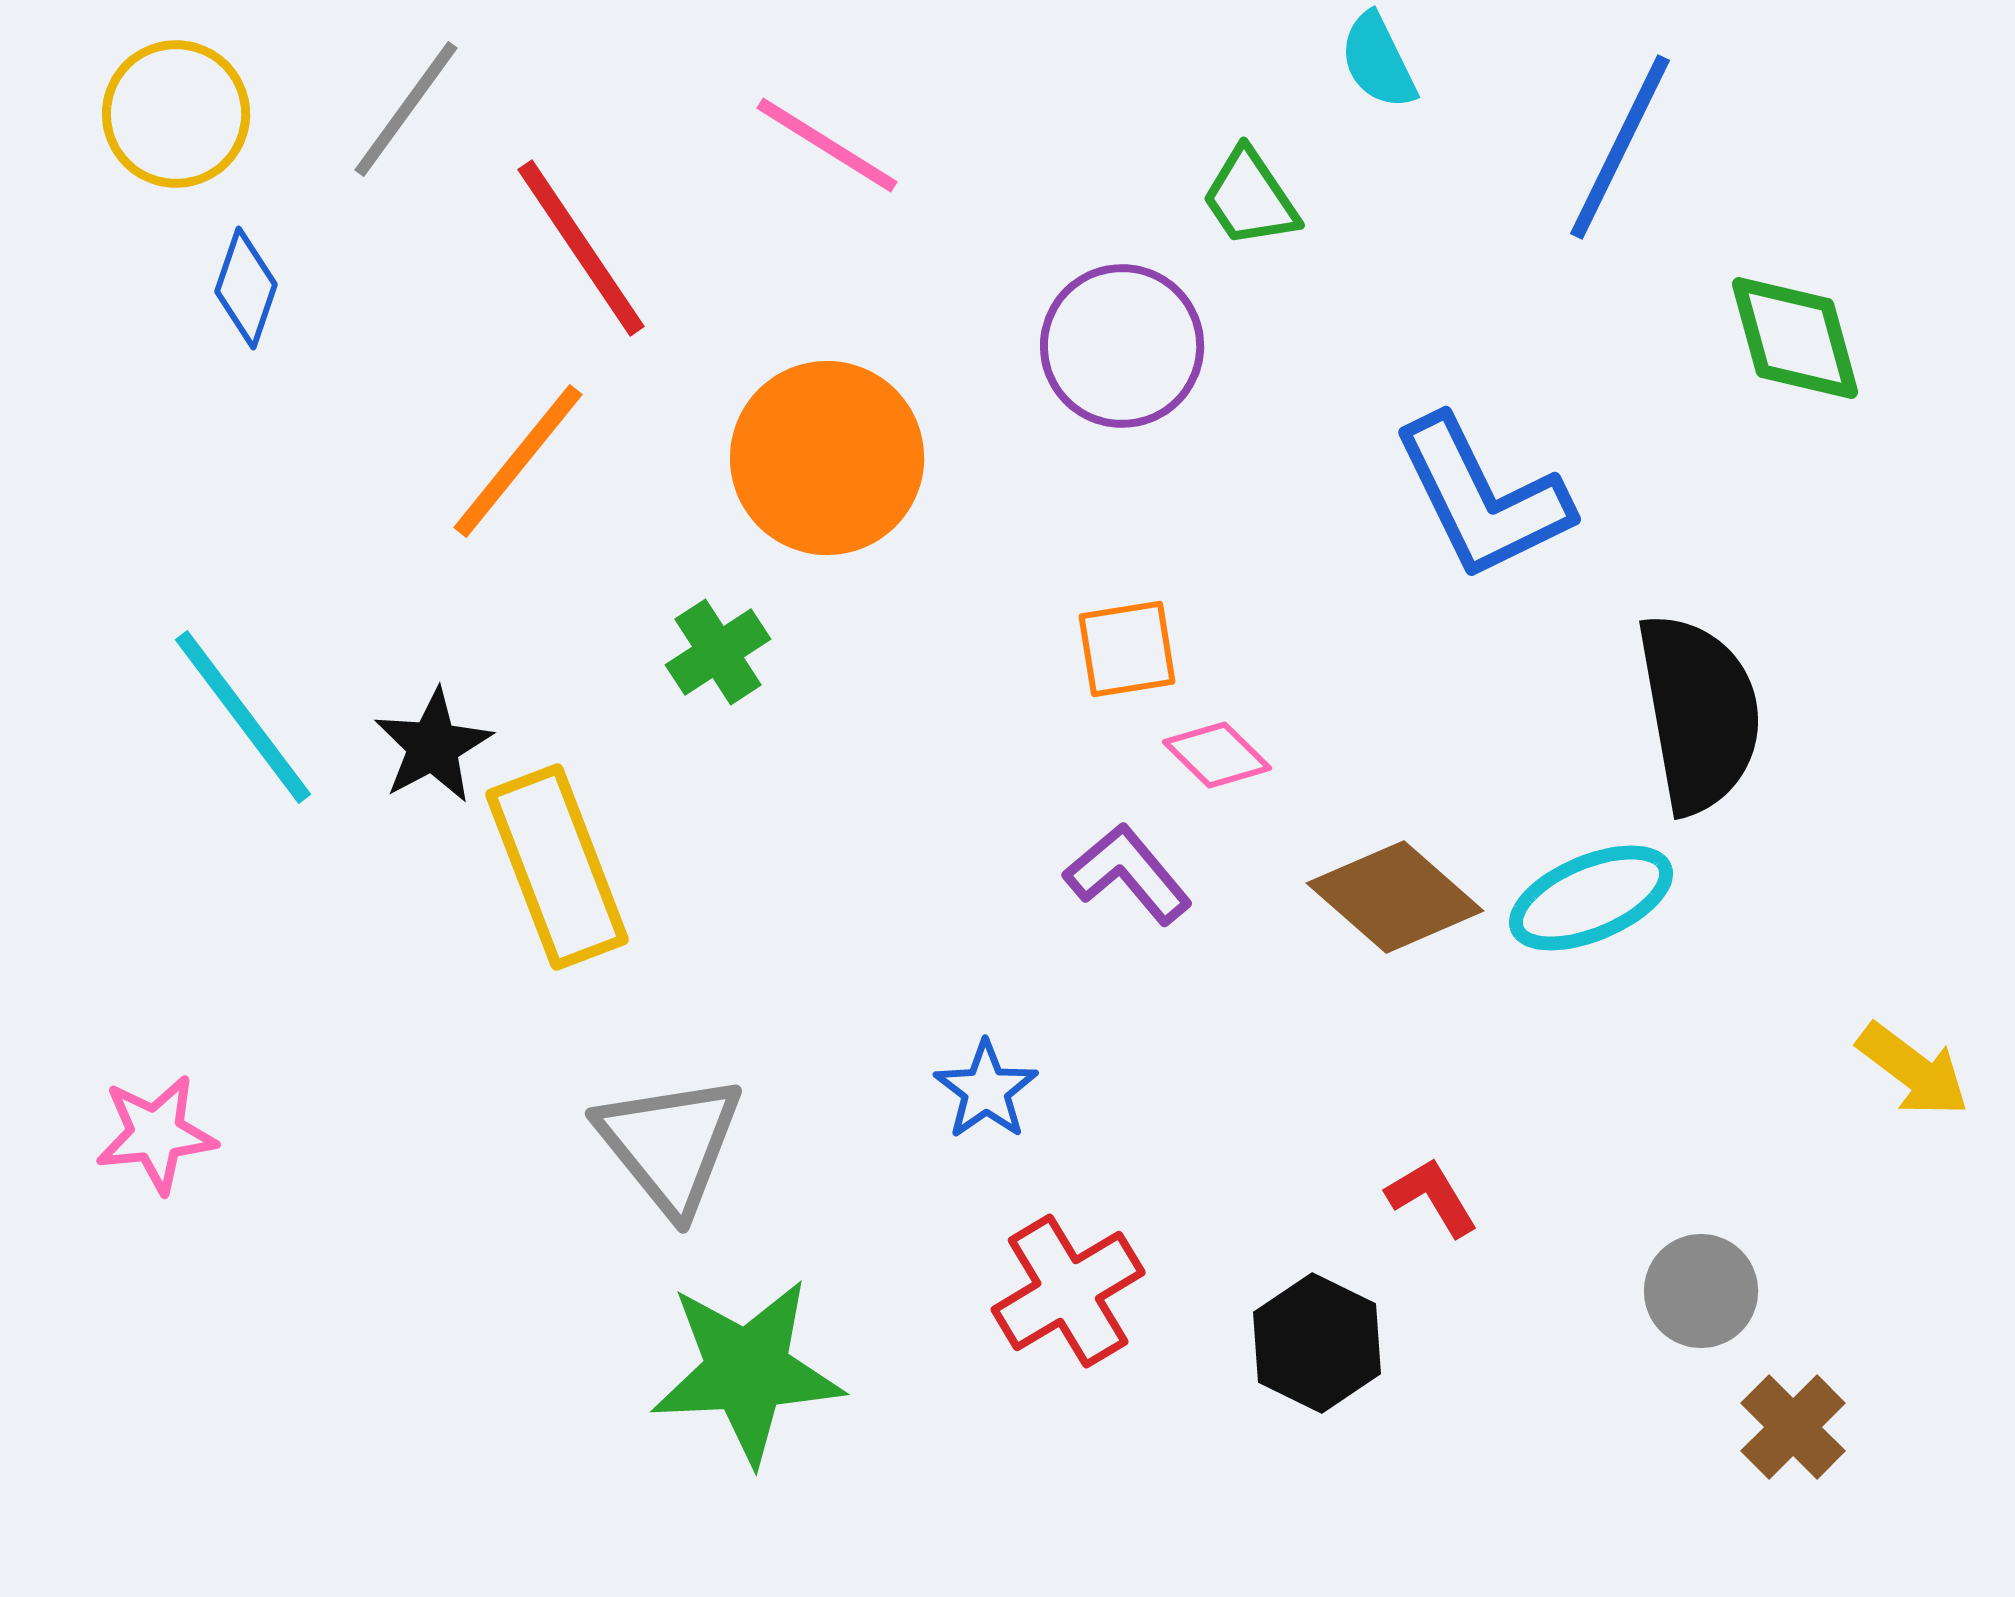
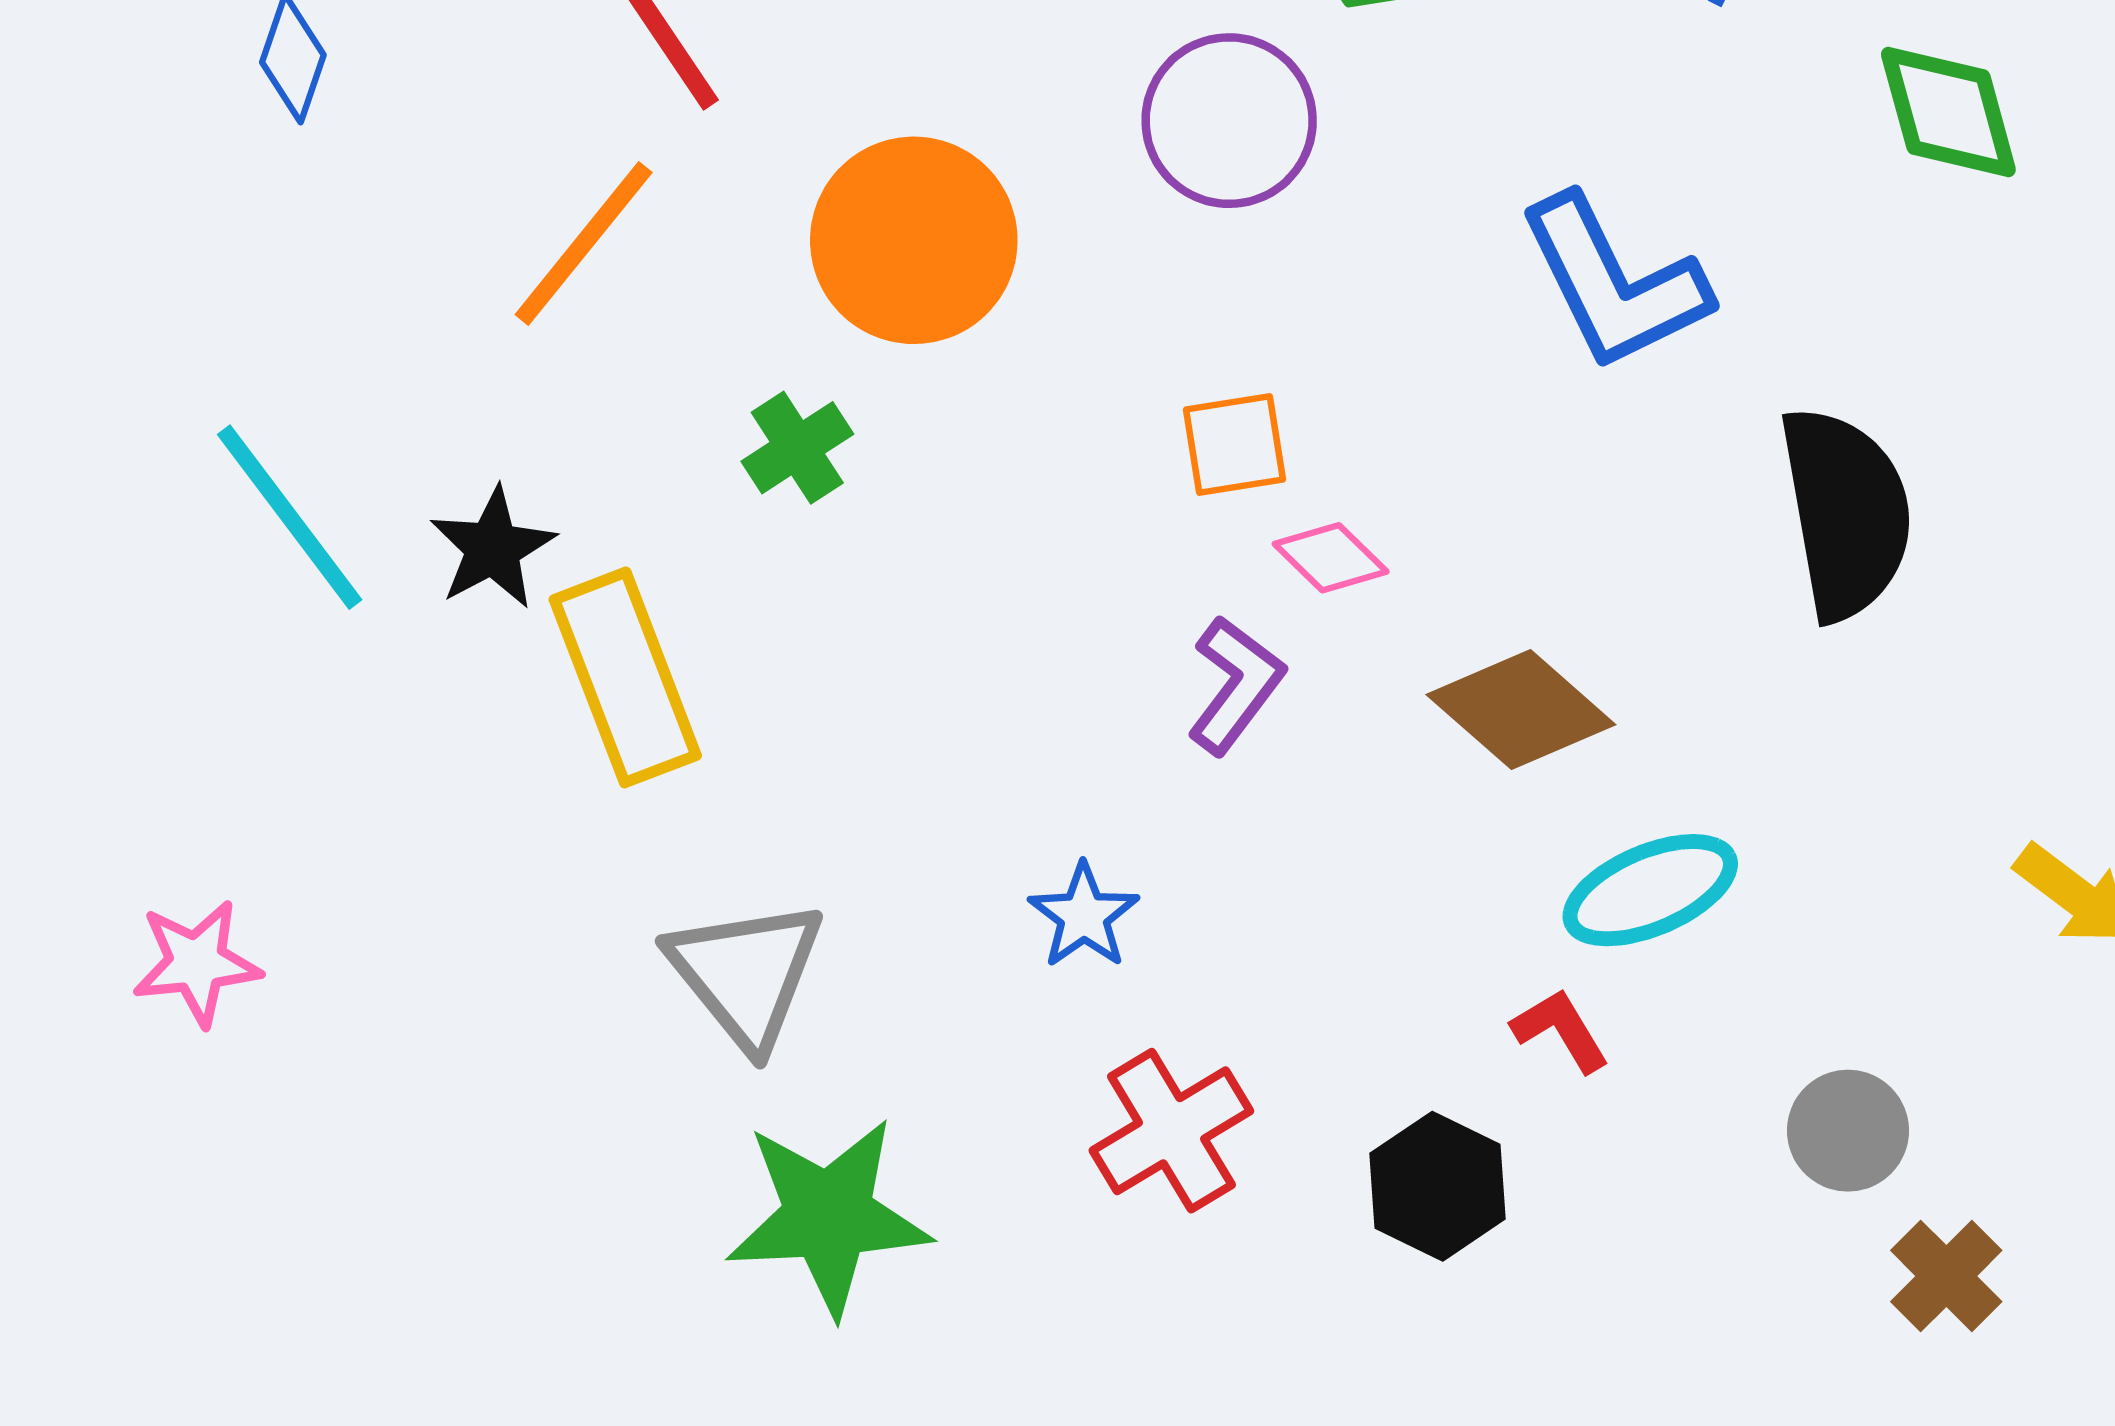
purple L-shape: (1128, 874) -> (1236, 685), turned 77
cyan ellipse: (1591, 898) -> (1650, 890), moved

